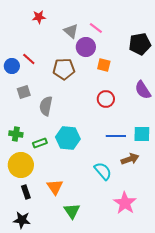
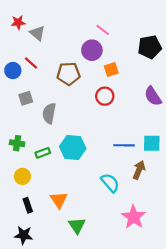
red star: (39, 17) -> (18, 22), moved
gray triangle: (71, 31) -> (37, 33), moved
orange square: (104, 65) -> (111, 69), turned -32
red circle: (106, 99) -> (105, 96), moved
brown arrow: (130, 159) -> (139, 170), turned -48
yellow circle: (21, 165) -> (22, 176), size x0.6

